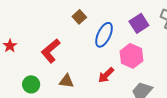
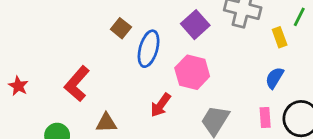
brown square: (79, 17) -> (121, 28), moved

